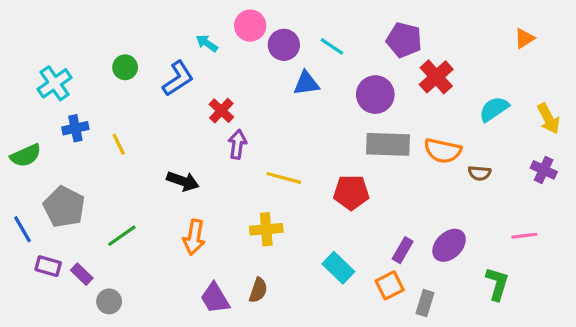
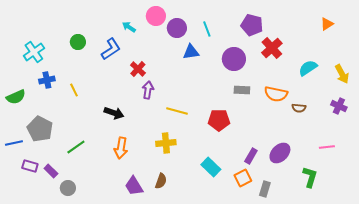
cyan line: (332, 46) -> (207, 29), turned 35
gray rectangle: (388, 144) -> (242, 90), size x0.6
blue line: (22, 229) -> (14, 143), turned -72

